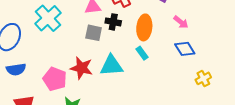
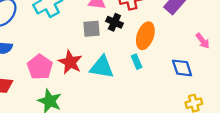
pink arrow: (181, 22) -> (203, 41), moved
gray square: (94, 33) -> (91, 29), turned -30

